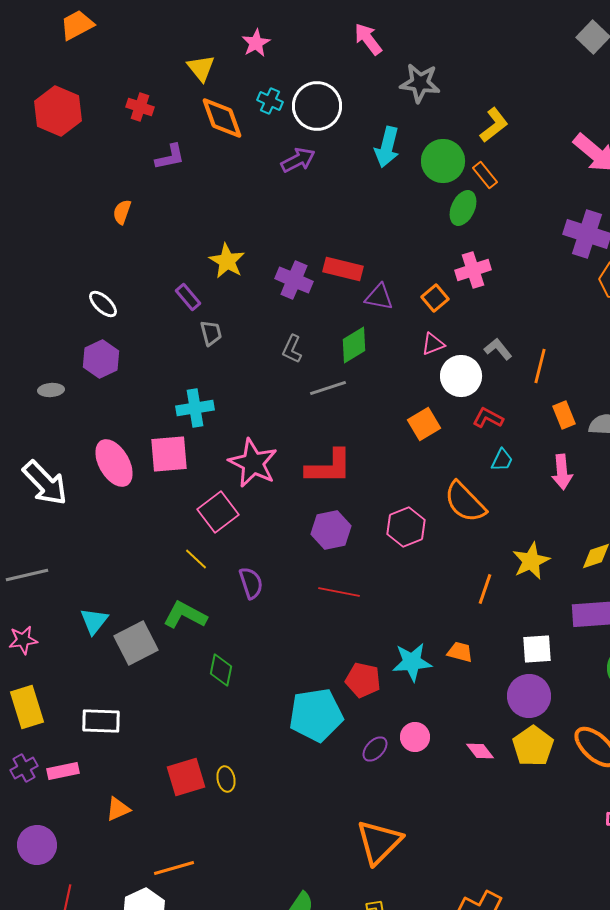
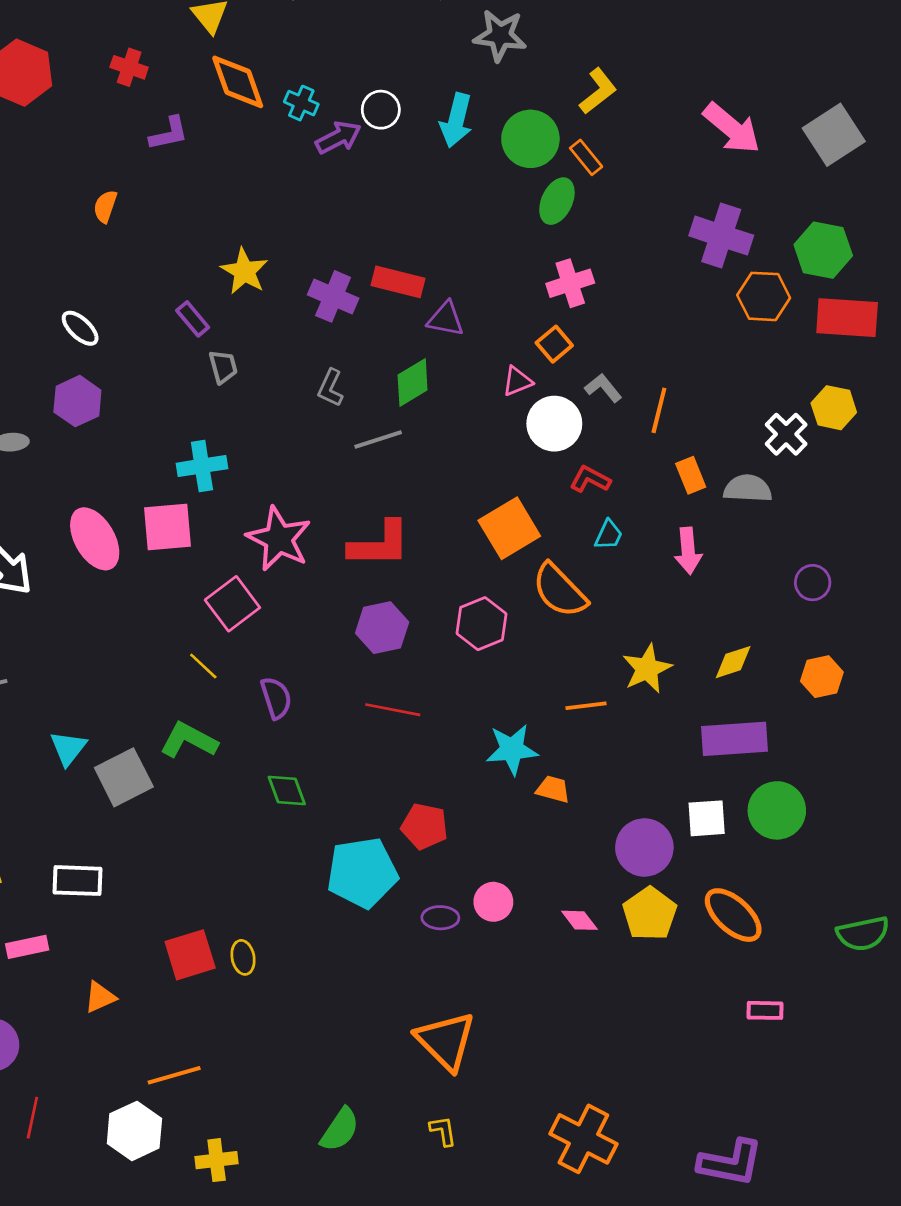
cyan cross: (270, 101) -> (301, 103), moved
white circle: (317, 106) -> (381, 110), moved, size x0.6
orange square: (435, 298) -> (554, 344), moved
orange square: (424, 424) -> (509, 528), moved, size x1.4
orange line: (485, 589) -> (586, 706), turned 64
white square: (537, 649) -> (707, 818), moved
cyan star: (412, 662) -> (512, 749), moved
green diamond: (221, 670) -> (287, 791), moved, turned -32
purple ellipse: (375, 749) -> (440, 918), turned 48
orange triangle: (379, 842) -> (446, 1041), turned -30

